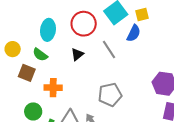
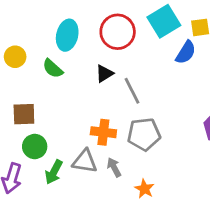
gray line: (109, 50) -> (132, 91), moved
brown square: (27, 73) -> (24, 114), moved, turned -30
orange cross: (53, 88) -> (103, 132), moved

